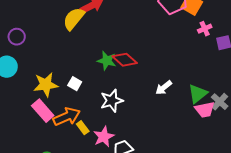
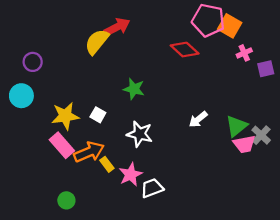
red diamond: (125, 60) -> (185, 50), moved
white star: (112, 101) -> (140, 134), turned 30

